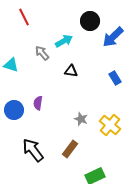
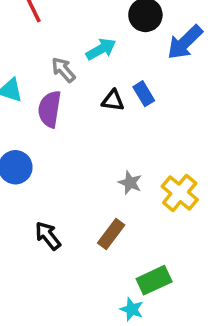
blue rectangle: (115, 78) -> (144, 94), moved
purple semicircle: (38, 103) -> (50, 109), moved, size x1.5
black arrow: (33, 150) -> (48, 236), size x0.7

